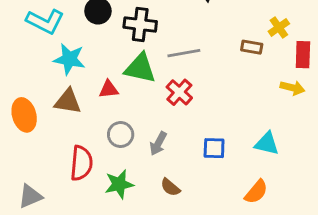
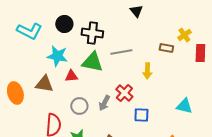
cyan star: (69, 59) -> (57, 56), moved
yellow arrow: (292, 88) -> (147, 71), moved, turned 77
red cross: (179, 92) -> (124, 93), moved
gray arrow: (158, 144) -> (104, 103), moved
cyan triangle: (267, 144) -> (184, 106), moved

